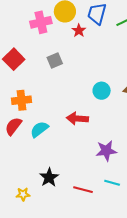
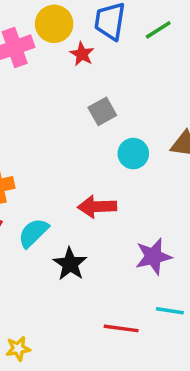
gray square: (55, 60) -> (102, 111), moved
black star: (49, 177) -> (70, 264), moved

